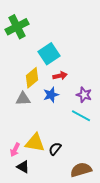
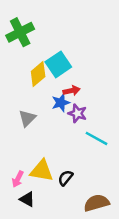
yellow diamond: (32, 78) -> (38, 74), moved
blue star: (51, 95) -> (61, 103), moved
purple star: (84, 95) -> (77, 113), moved
gray triangle: (23, 99) -> (27, 118), turned -42

